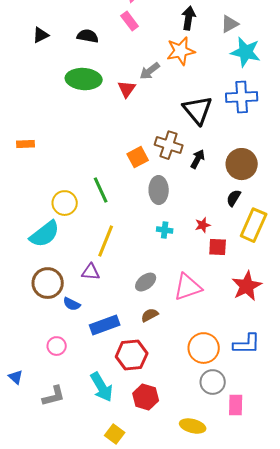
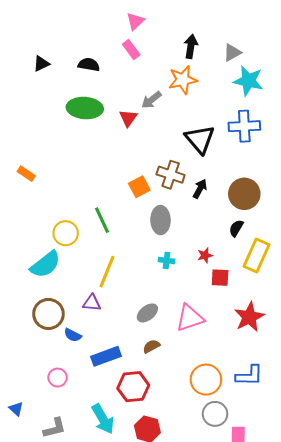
orange rectangle: (26, 144) -> (26, 174), turned 36

